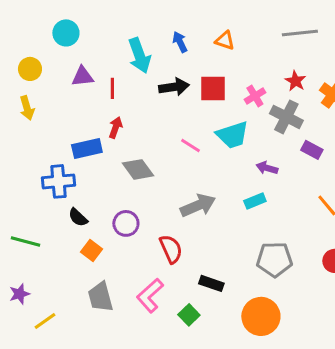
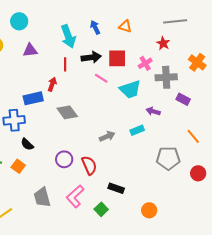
red star: (295, 81) -> (163, 43), moved
red line: (112, 88) -> (65, 64), moved
gray cross: (286, 117) -> (166, 77), turned -30
pink line: (190, 145) -> (101, 78), moved
cyan rectangle: (255, 201) -> (137, 130), moved
gray arrow: (198, 205) -> (107, 136), size x0.7
purple circle: (126, 223) -> (64, 159), moved
orange square: (91, 250) -> (18, 166), moved
gray pentagon: (274, 259) -> (168, 158), moved
orange circle: (261, 316) -> (149, 210), size x0.6

